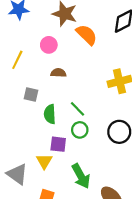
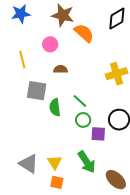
yellow line: (17, 60) -> (22, 60), turned -36
gray square: (31, 95) -> (37, 91), size x1.5
purple square: (58, 144) -> (98, 134), moved
yellow triangle: (44, 161) -> (55, 162), moved

